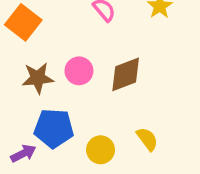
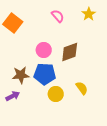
brown star: (38, 78) -> (21, 75), moved
blue pentagon: (54, 128) -> (45, 74), moved

